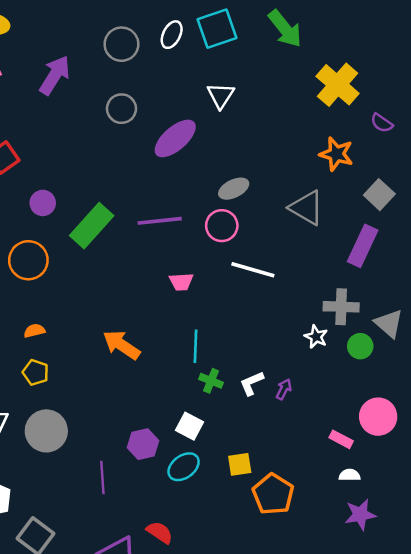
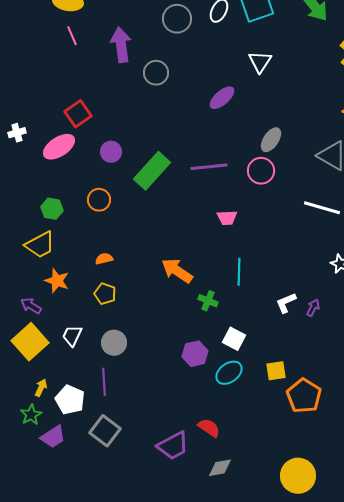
purple arrow: (55, 75) -> (121, 45), turned -40
gray circle: (121, 109) -> (156, 73), moved
purple ellipse: (175, 138) -> (222, 98), size x0.7
gray ellipse: (234, 189) -> (271, 140), turned -30
orange circle: (28, 260) -> (99, 200), size x0.7
white line: (253, 270) -> (322, 208), moved
green cross: (211, 381) -> (208, 301), moved
gray circle: (46, 431) -> (114, 343), size x0.7
purple line: (102, 477) -> (104, 382), moved

